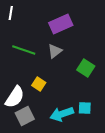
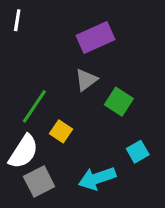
green line: (24, 50) -> (34, 106), moved, turned -75
green square: (86, 68) -> (119, 102), moved
cyan square: (85, 108) -> (138, 152), moved, turned -32

